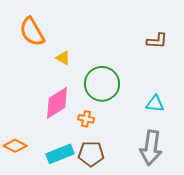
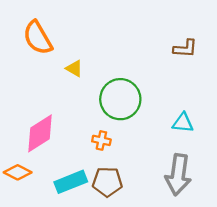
pink diamond: (57, 103) -> (40, 133), moved

